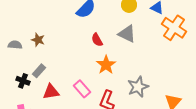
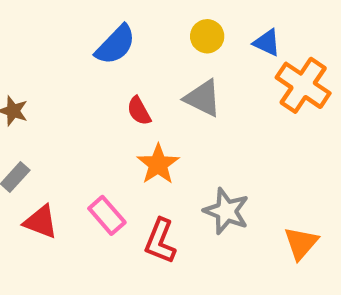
gray star: (138, 87) -> (226, 211), turned -30
red triangle: (51, 92) -> (41, 222), turned 30

